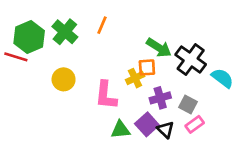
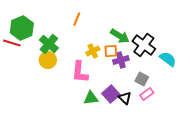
green cross: (65, 32) -> (49, 44), moved
yellow cross: (135, 78) -> (93, 51), moved
purple cross: (160, 98) -> (121, 60), moved

